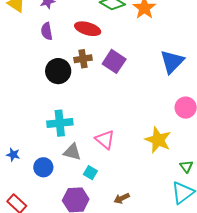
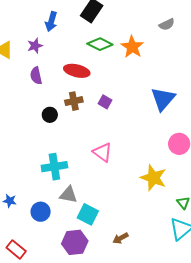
purple square: (114, 61) -> (105, 102), size x0.6
black circle: (58, 71) -> (50, 115), size x0.6
pink triangle: (105, 140) -> (103, 152), moved
cyan square: (90, 173) -> (88, 214), size x1.5

